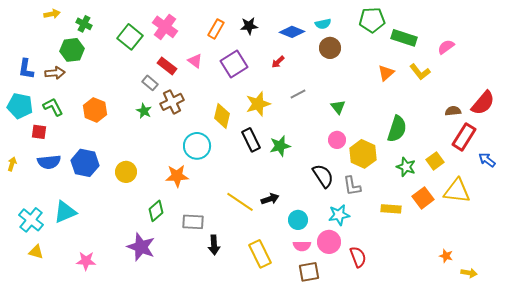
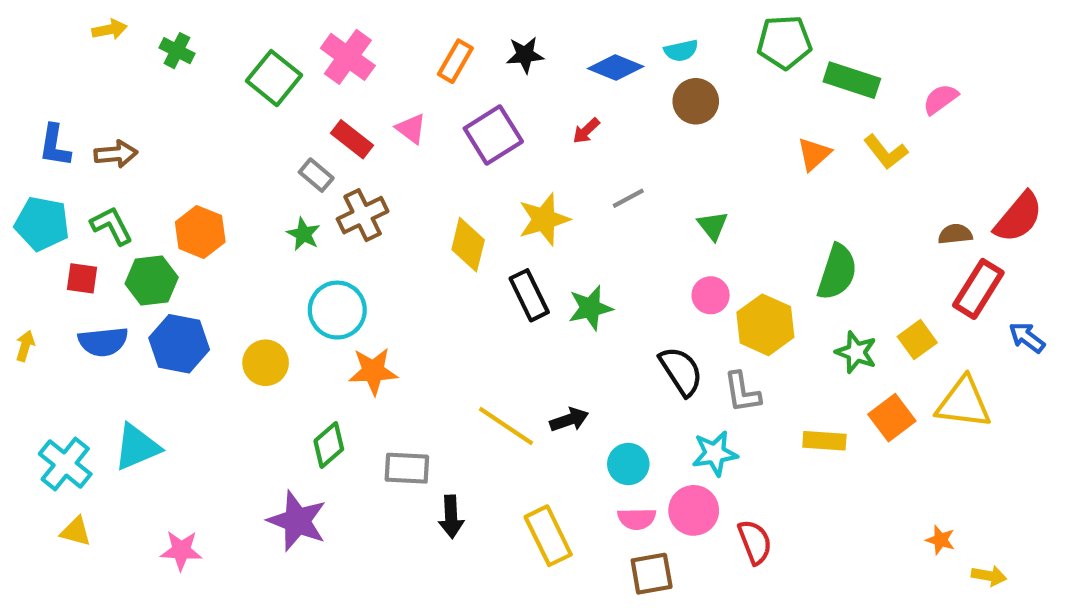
green hexagon: (72, 50) -> (152, 281), moved
cyan circle: (197, 146) -> (337, 310), moved

